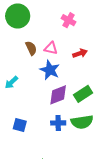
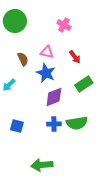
brown semicircle: (31, 48) -> (23, 59), moved
red arrow: (80, 53) -> (75, 57), turned 72
green rectangle: (83, 94) -> (84, 84), moved

